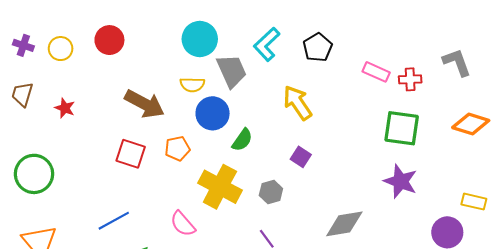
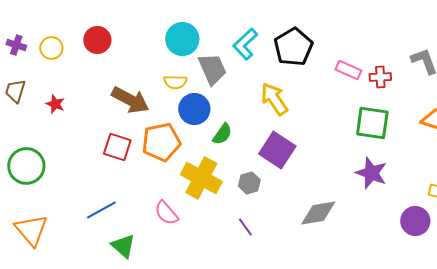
black pentagon: (318, 47) -> (293, 47), size x1.4
orange pentagon: (177, 148) -> (161, 142), size x1.6
purple square: (301, 157) -> (277, 150), size x1.8

